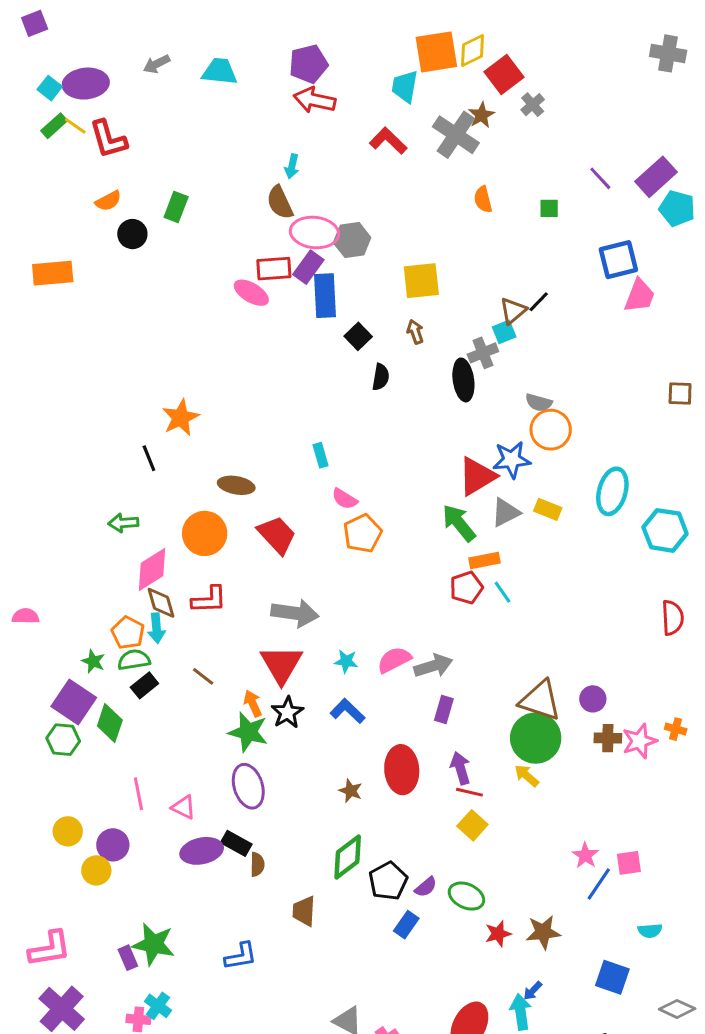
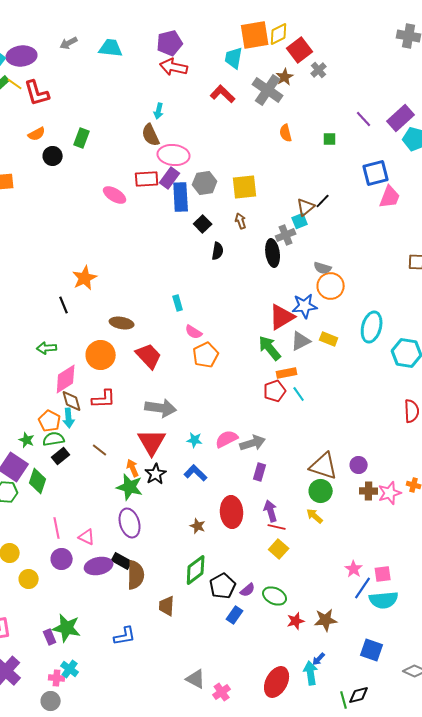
gray hexagon: (352, 240) -> (205, 183), moved
pink ellipse: (251, 293) -> (115, 195), moved
green circle: (536, 738) -> (321, 491), size x0.7
purple circle: (113, 845) -> (62, 559), moved
brown semicircle: (257, 864) -> (136, 575), size x1.8
cyan semicircle: (650, 931) -> (384, 600), moved, size x1.8

